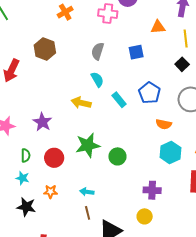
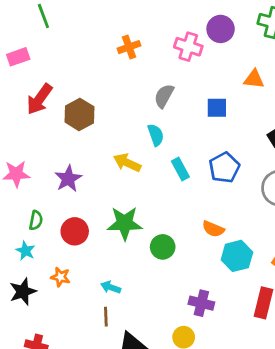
orange cross: (65, 12) -> (129, 47), moved
brown hexagon: (45, 49) -> (79, 114), moved
orange semicircle: (164, 124) -> (213, 229), moved
black star: (26, 207) -> (23, 292), turned 30

